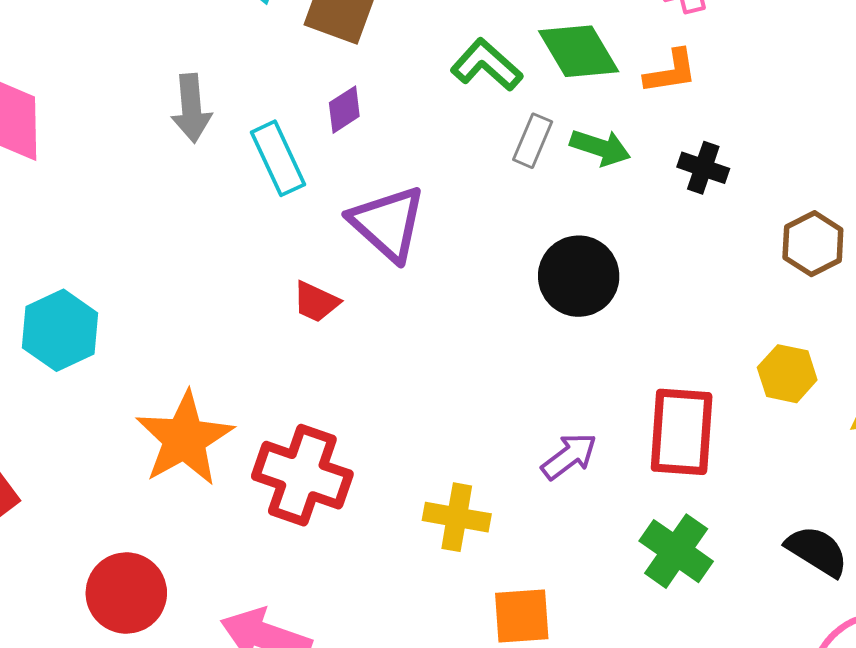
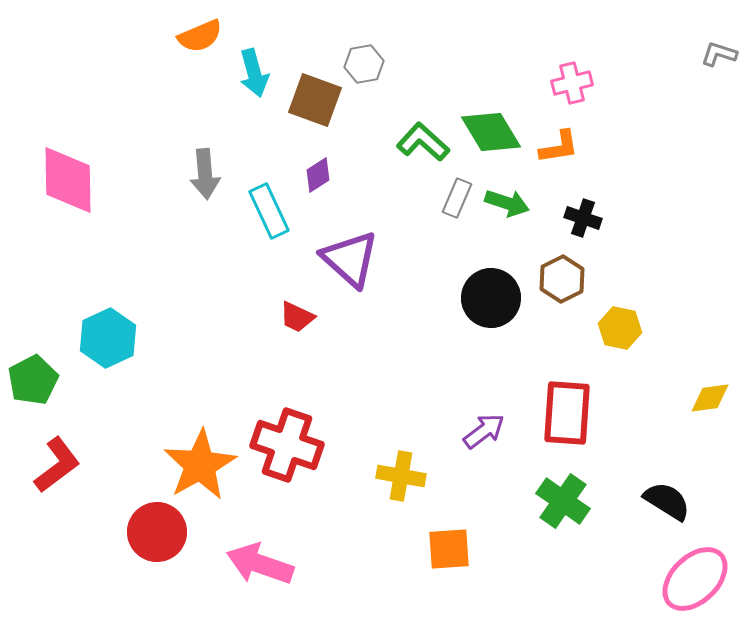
brown hexagon: (813, 244) -> (562, 279), moved
yellow hexagon: (787, 374) -> (620, 328), moved
orange star: (185, 439) -> (200, 465), moved

